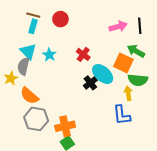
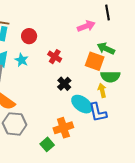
red circle: (60, 19) -> (29, 36), moved
black line: (140, 26) -> (107, 12), moved
cyan ellipse: (103, 74) -> (82, 104), moved
orange cross: (65, 126) -> (63, 128), moved

